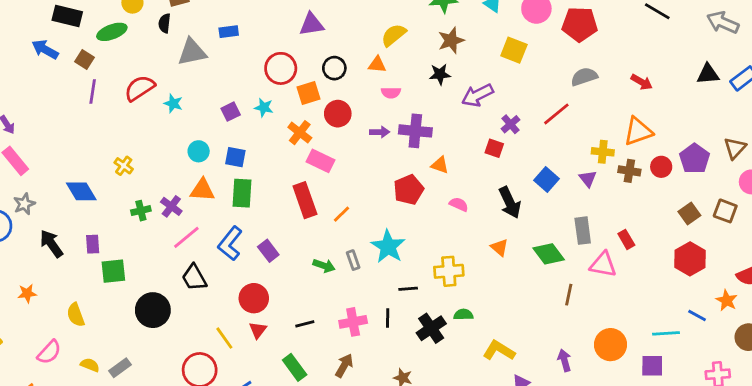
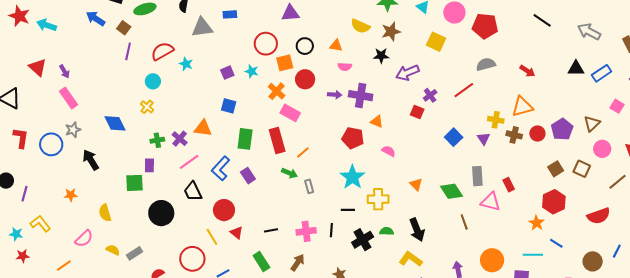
yellow semicircle: (394, 35) -> (360, 26), moved, turned -120
cyan circle: (199, 151) -> (153, 81), moved
red pentagon: (409, 190) -> (353, 138), turned 30
green rectangle: (242, 193) -> (245, 139), moved
black arrow: (510, 203) -> (417, 230), moved
purple rectangle: (93, 244) -> (149, 165), moved
cyan star: (388, 247) -> (352, 177), moved
green arrow: (324, 266) -> (290, 173), moved
brown line: (569, 295) -> (464, 222), turned -35
red circle: (254, 298) -> (224, 210), moved
orange star: (727, 300) -> (536, 223), moved
red triangle: (258, 330) -> (237, 233), turned -32

